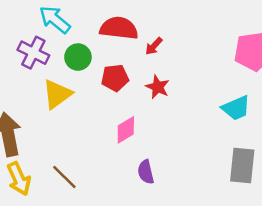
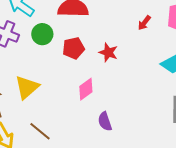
red arrow: (154, 46) -> (144, 23), moved
yellow triangle: (57, 94) -> (27, 87), moved

